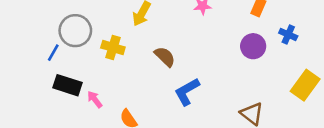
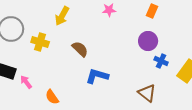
blue cross: (288, 35) -> (161, 61), moved
blue L-shape: (187, 92) -> (97, 76), turned 45

